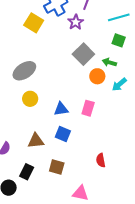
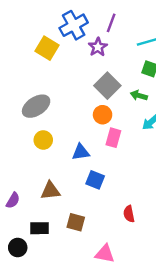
orange circle: (97, 76) -> (103, 115), moved
pink rectangle: (88, 108) -> (113, 138), moved
blue square: (63, 134) -> (95, 180), moved
black rectangle: (27, 172) -> (39, 228), turned 63

